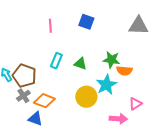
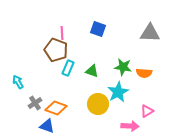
orange semicircle: (124, 71) -> (144, 73), moved
brown pentagon: (24, 76) -> (56, 50), moved

